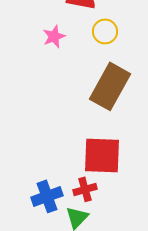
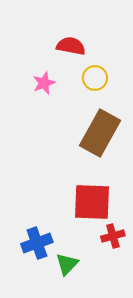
red cross: (85, 189) -> (113, 236), moved

